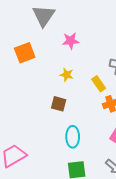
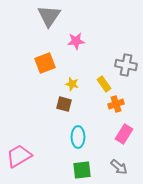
orange square: (25, 53) -> (45, 63), moved
yellow star: (67, 75) -> (72, 84), moved

